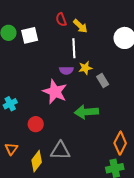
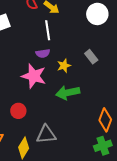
yellow star: (85, 68) -> (64, 66), moved
gray rectangle: (103, 81) -> (91, 57), moved

